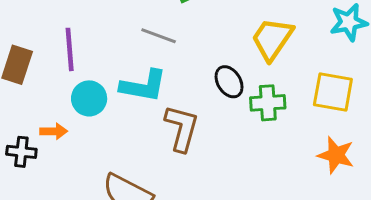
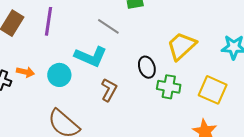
cyan circle: (89, 98) -> (59, 75), moved
brown L-shape: (182, 128) -> (109, 90), size x0.7

